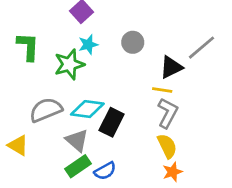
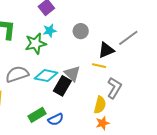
gray L-shape: (168, 113) -> (114, 88), moved
gray triangle: (77, 140) -> (72, 74), moved
yellow semicircle: (167, 146) -> (100, 105), turned 36

